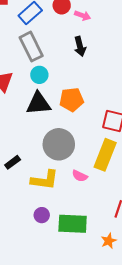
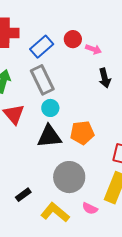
black arrow: (80, 46) -> (105, 78), moved
yellow L-shape: (45, 180) -> (55, 212), turned -148

